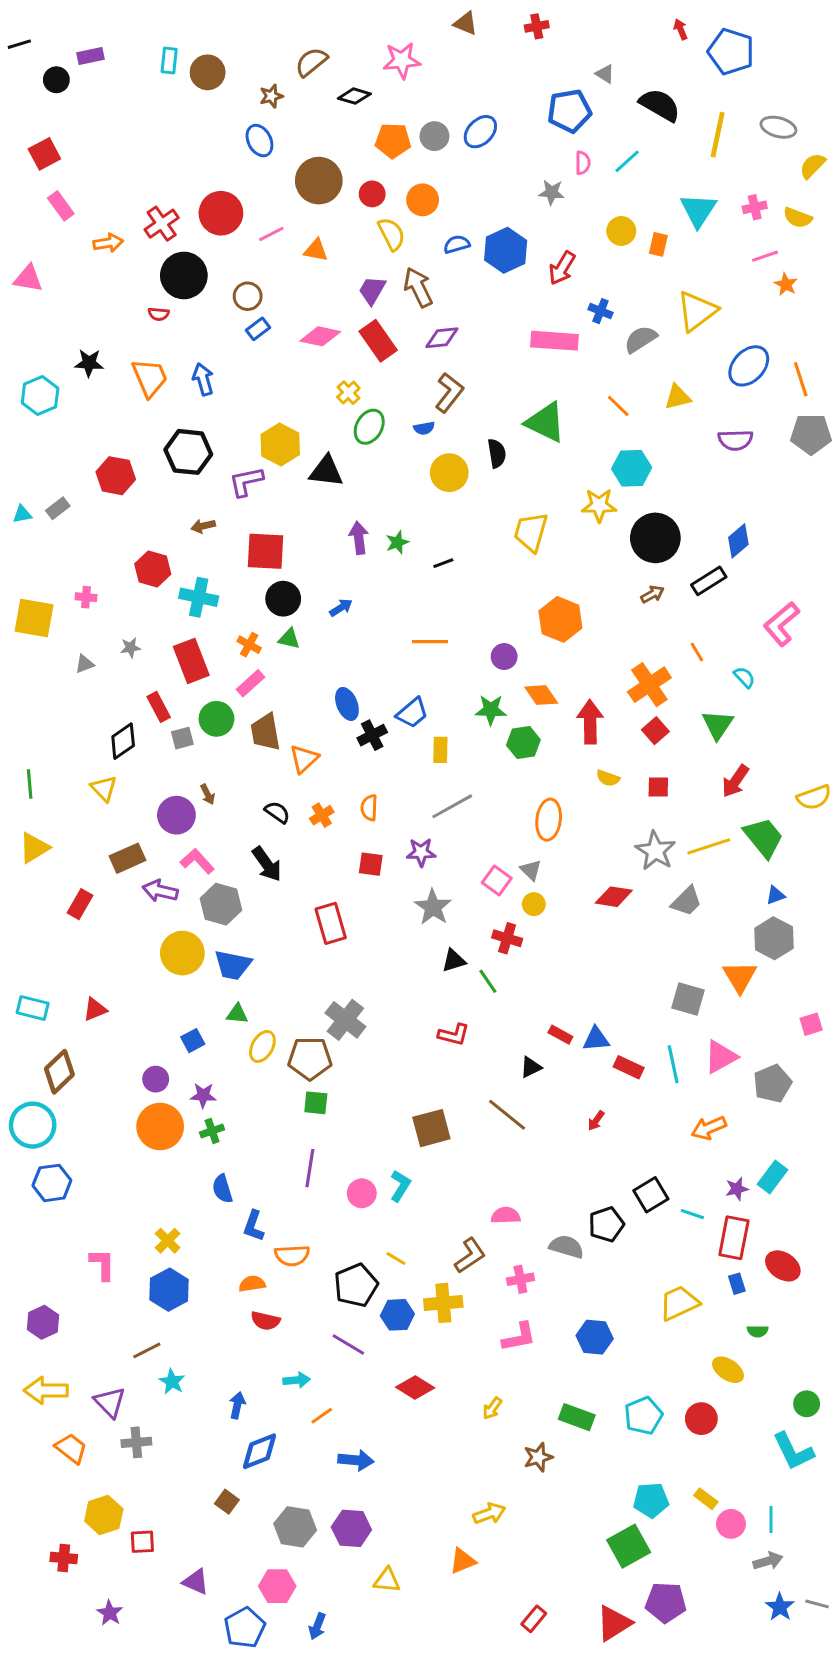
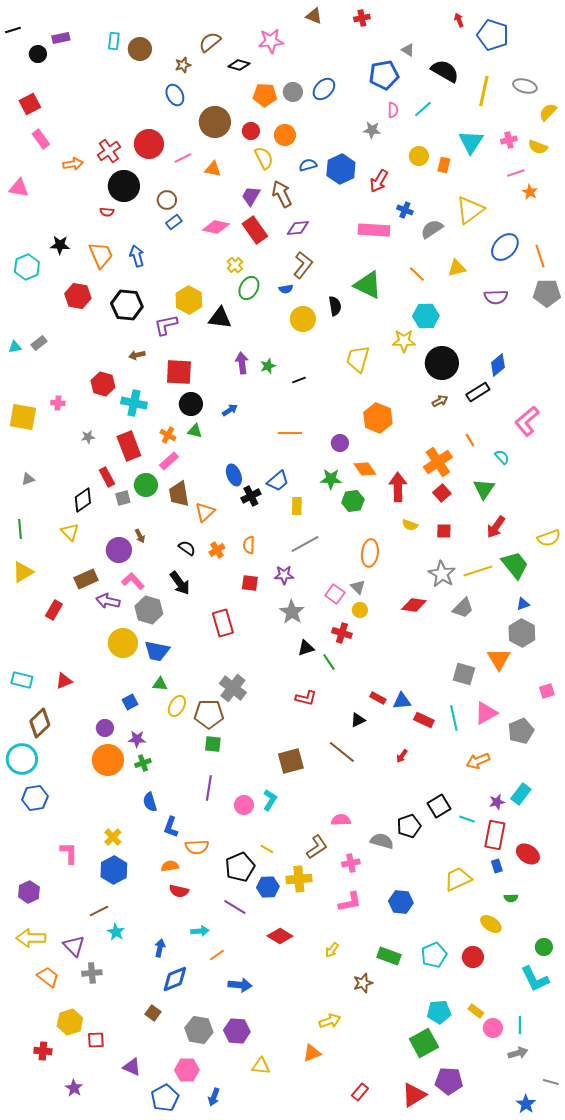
red hexagon: (116, 476) -> (78, 296), moved
gray triangle: (85, 664) -> (28, 479), moved
blue star: (780, 1607) -> (526, 1104), moved

